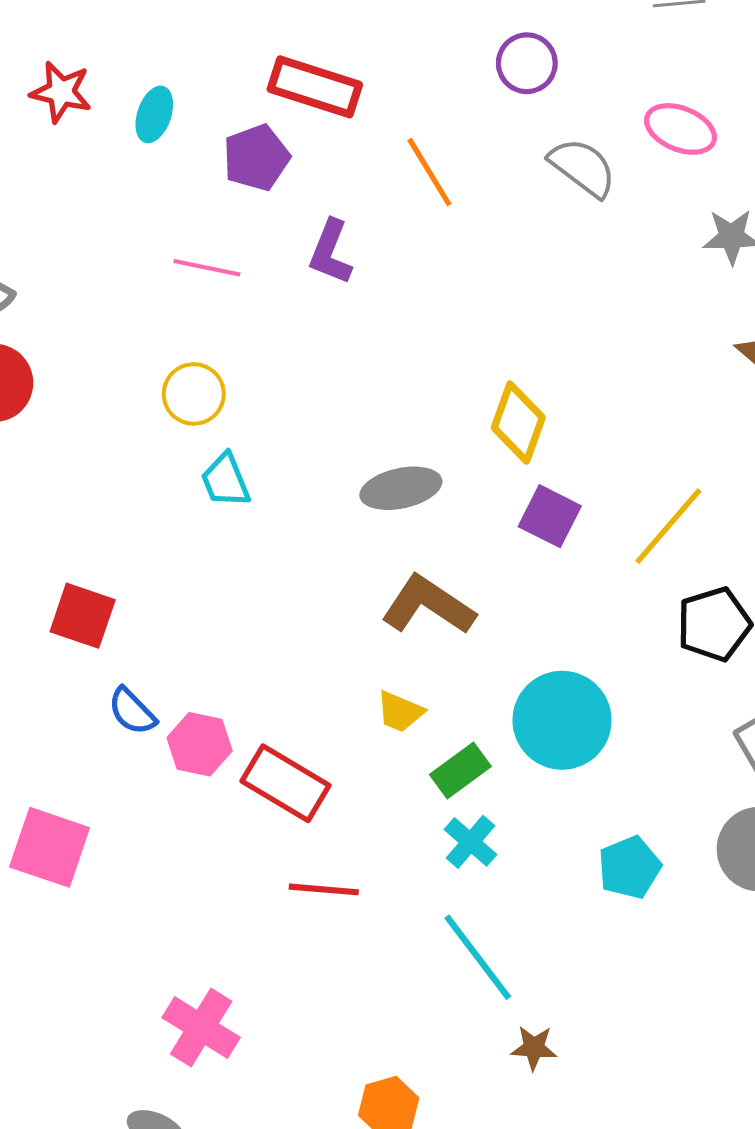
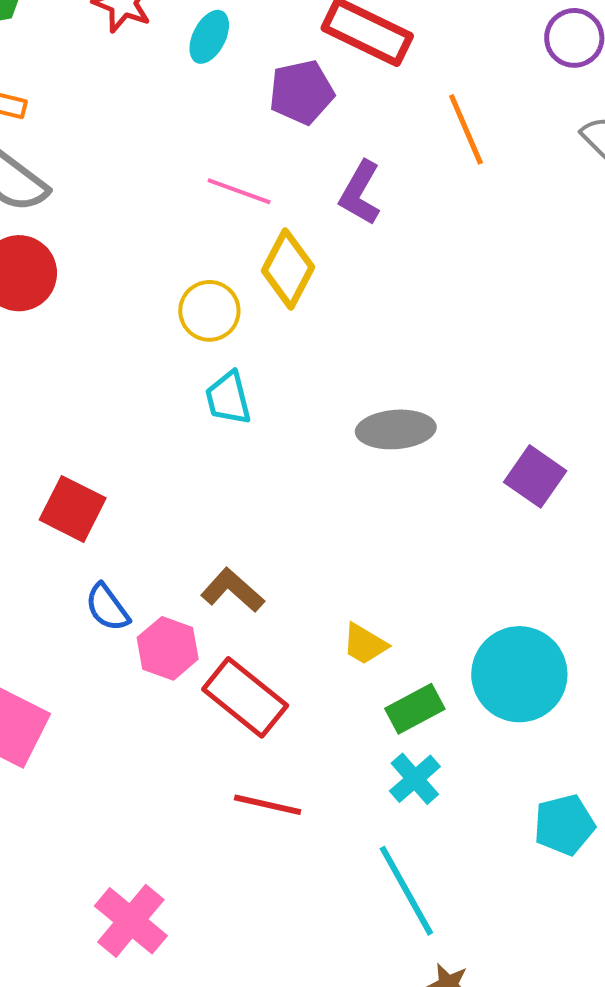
yellow diamond: (518, 423) -> (288, 269), moved
brown L-shape: (428, 605) -> (233, 590), moved, size x0.7

